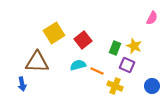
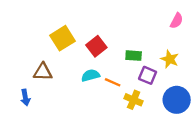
yellow star: (134, 46) -> (170, 59), moved
green rectangle: (115, 48) -> (134, 56), turned 72
brown triangle: (37, 62) -> (43, 72), size x0.7
blue circle: (152, 86) -> (177, 100), size x1.5

